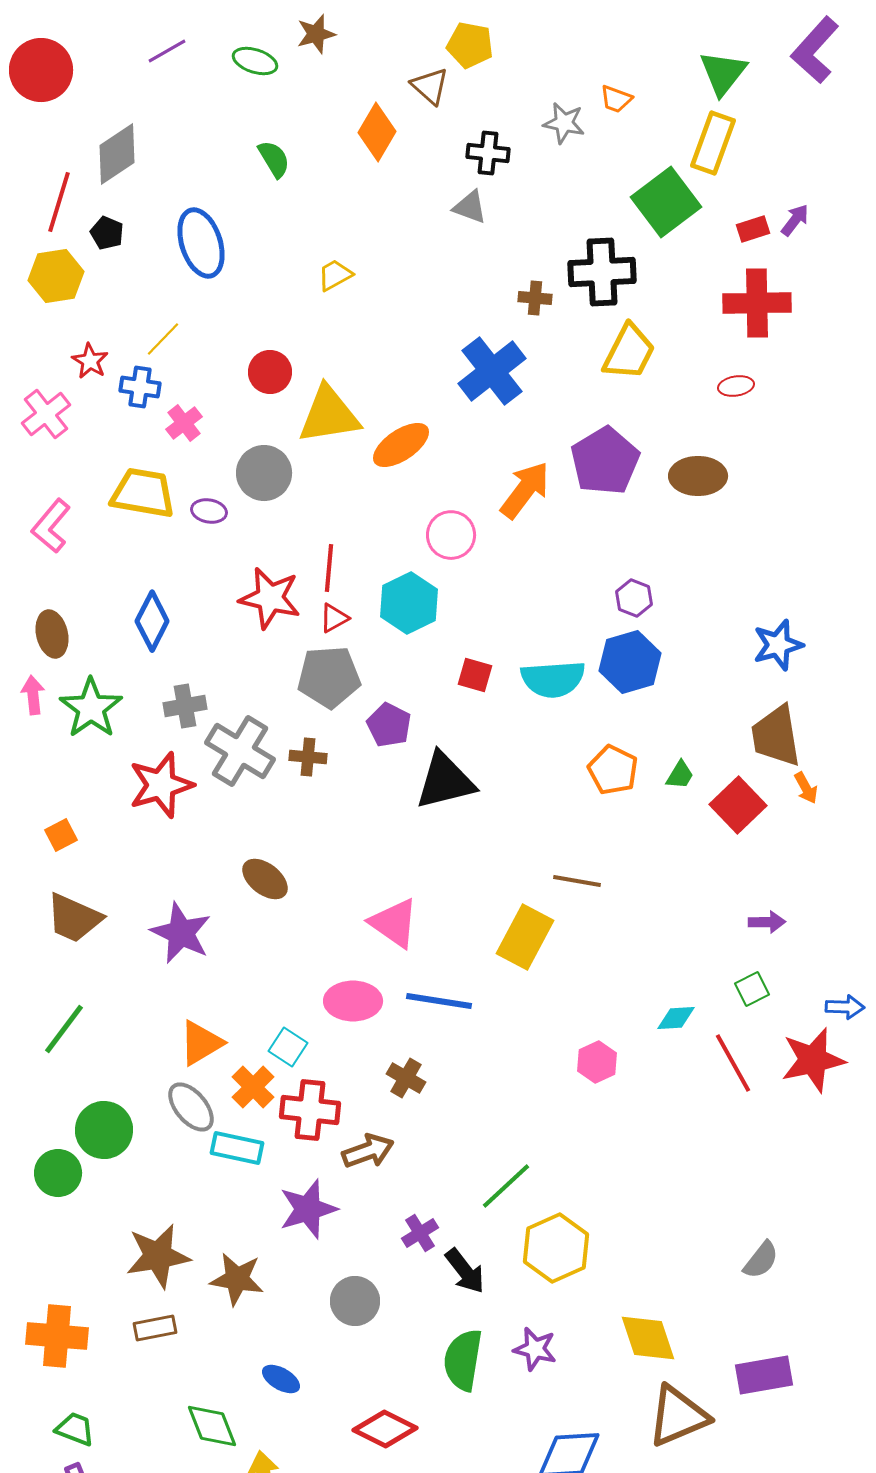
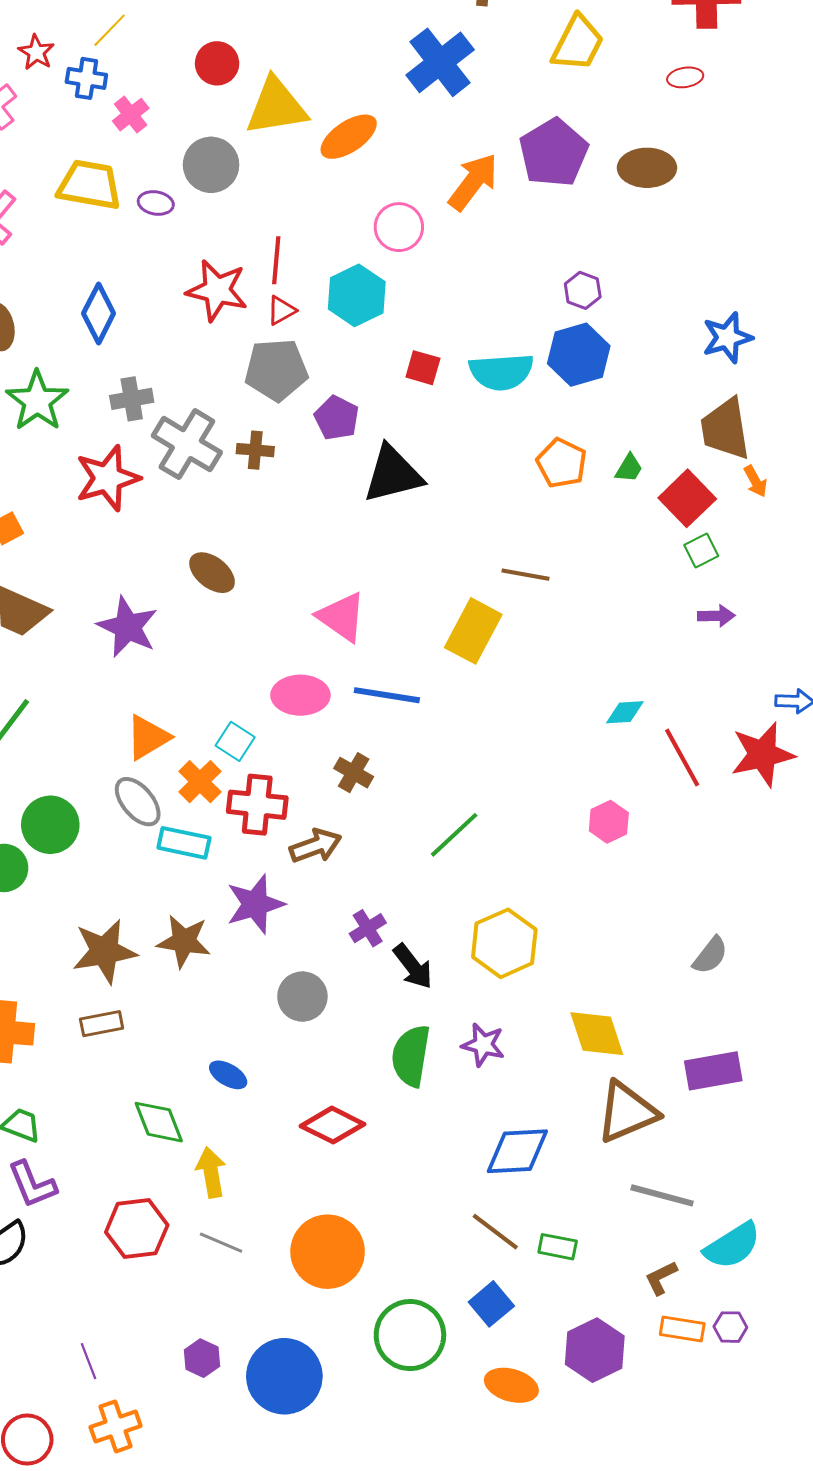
green square: (752, 989) -> (701, 551), moved
pink hexagon: (597, 1062) -> (609, 822), moved
green line: (506, 1186) -> (454, 835), moved
brown star: (237, 1279) -> (184, 941), moved

